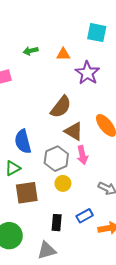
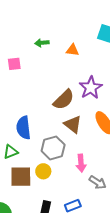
purple star: (87, 73) -> (91, 88), moved
pink arrow: (82, 155) -> (81, 163), moved
yellow circle: (63, 183) -> (43, 171), moved

